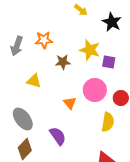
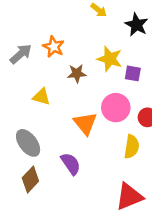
orange star: (44, 40) -> (54, 47), turned 30
gray arrow: (17, 46) -> (21, 54), turned -150
orange triangle: (70, 103) -> (85, 123), size x1.5

